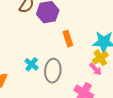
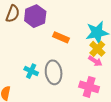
orange rectangle: (68, 39) -> (61, 37), turned -35

